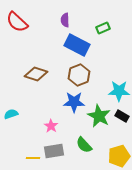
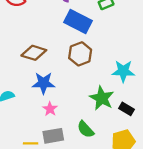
blue star: (74, 102) -> (43, 83), moved
black rectangle: (122, 116) -> (127, 109), moved

